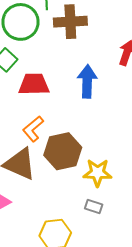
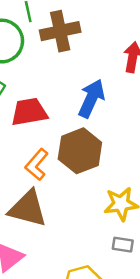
blue arrow: (87, 81) -> (91, 98), turned 32
brown hexagon: (63, 151) -> (80, 151), moved

